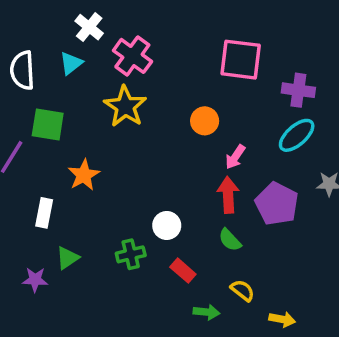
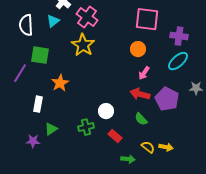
orange circle: (205, 121) -> (138, 49), moved
red arrow: (228, 195) -> (140, 94), turned -72
yellow arrow: (282, 319) -> (166, 147), moved

